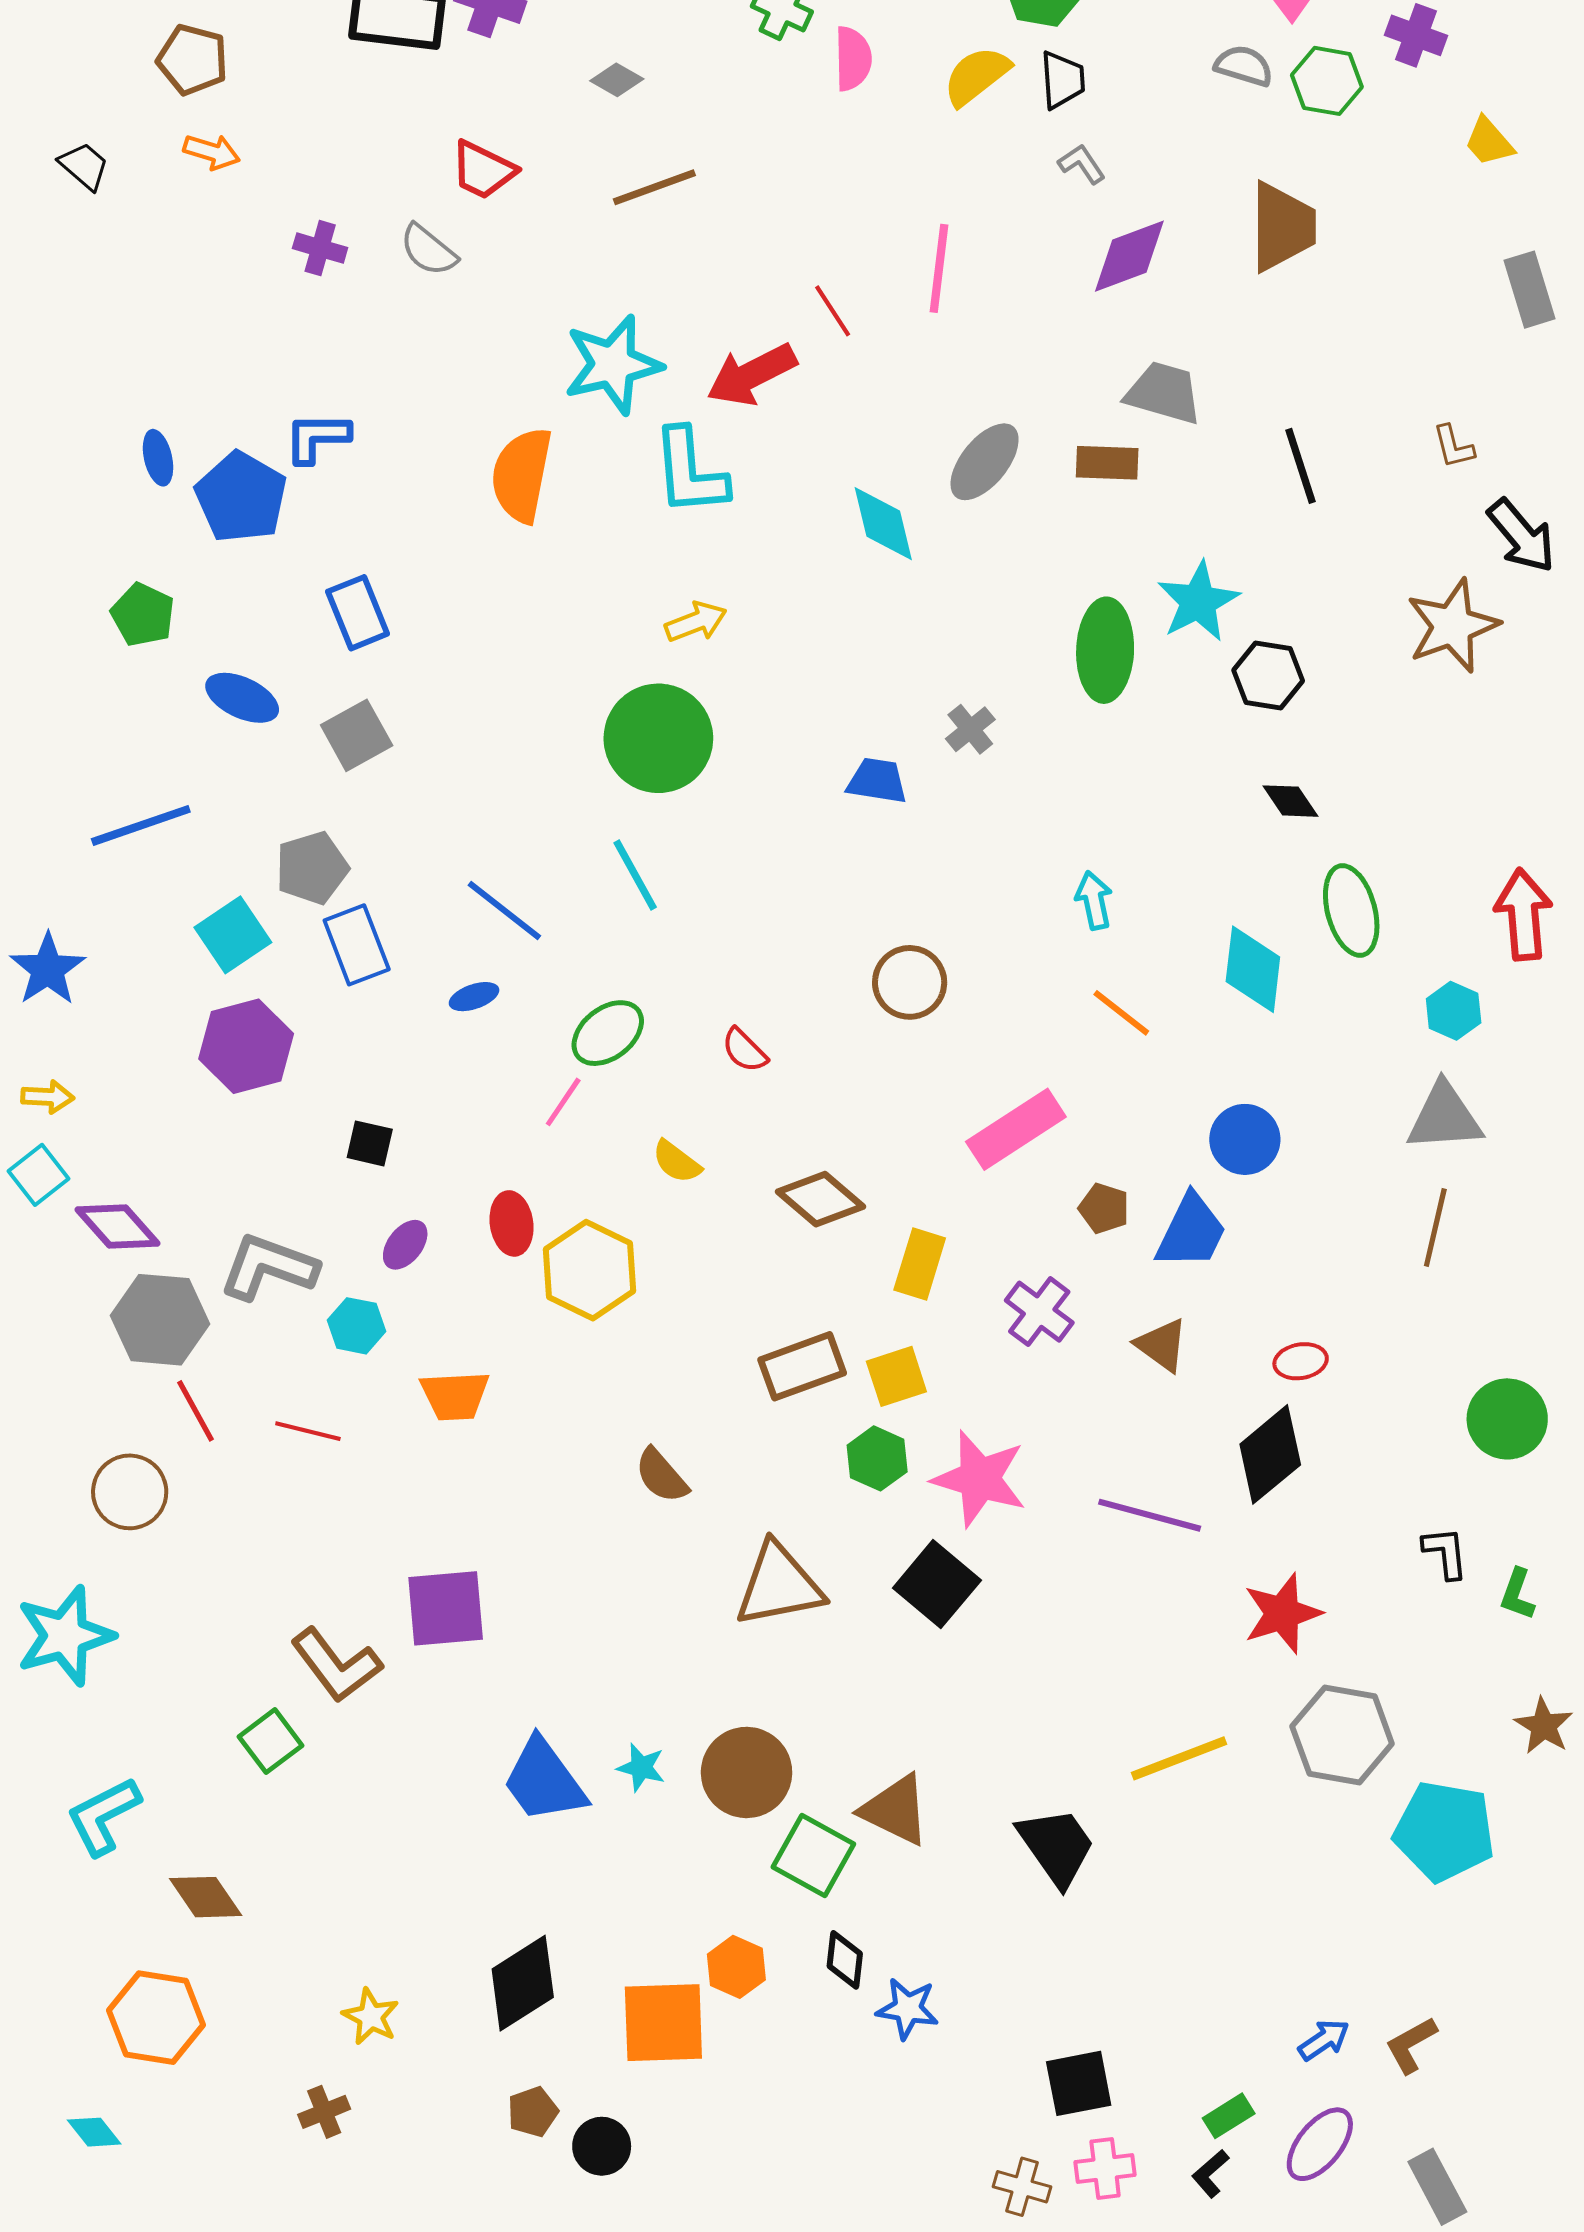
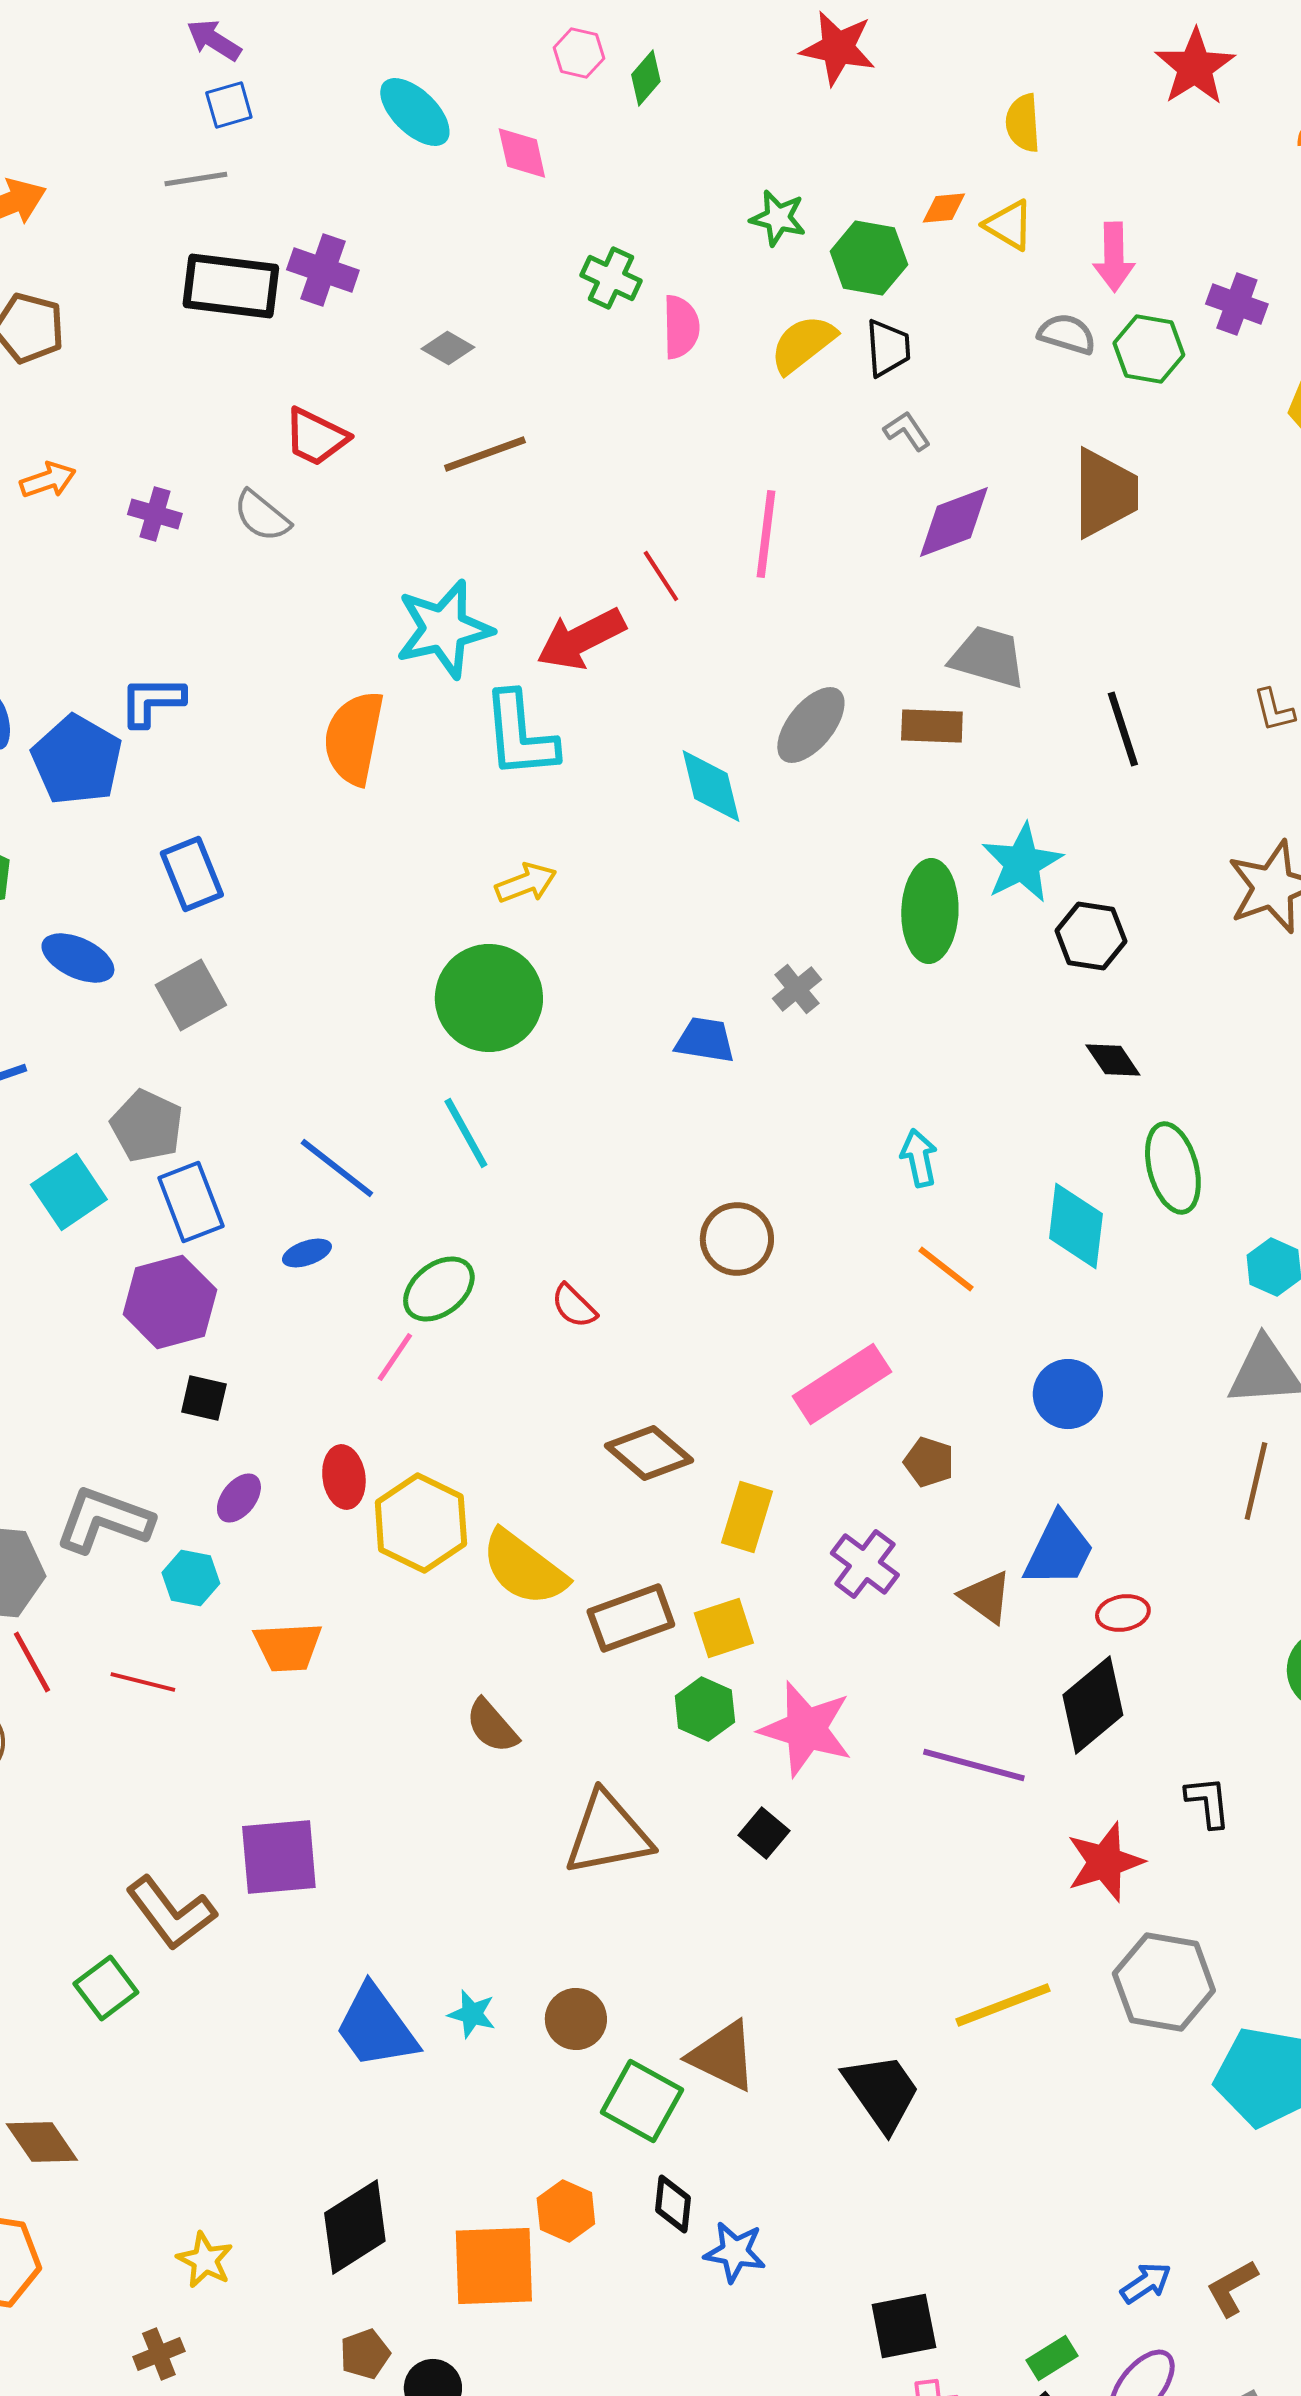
orange arrow: (212, 152) -> (48, 480), moved, turned -36
gray pentagon: (312, 868) -> (147, 1126), turned -30
purple hexagon: (246, 1046) -> (170, 1302), moved
yellow semicircle: (677, 1162) -> (524, 1568), moved, size x1.8
blue trapezoid: (1191, 1232) -> (1059, 1550), moved
black L-shape: (1445, 1553) -> (1208, 1802), moved
black square: (937, 1584) -> (764, 1833), size x0.6
brown circle: (747, 1772) -> (576, 2019), size x0.7

